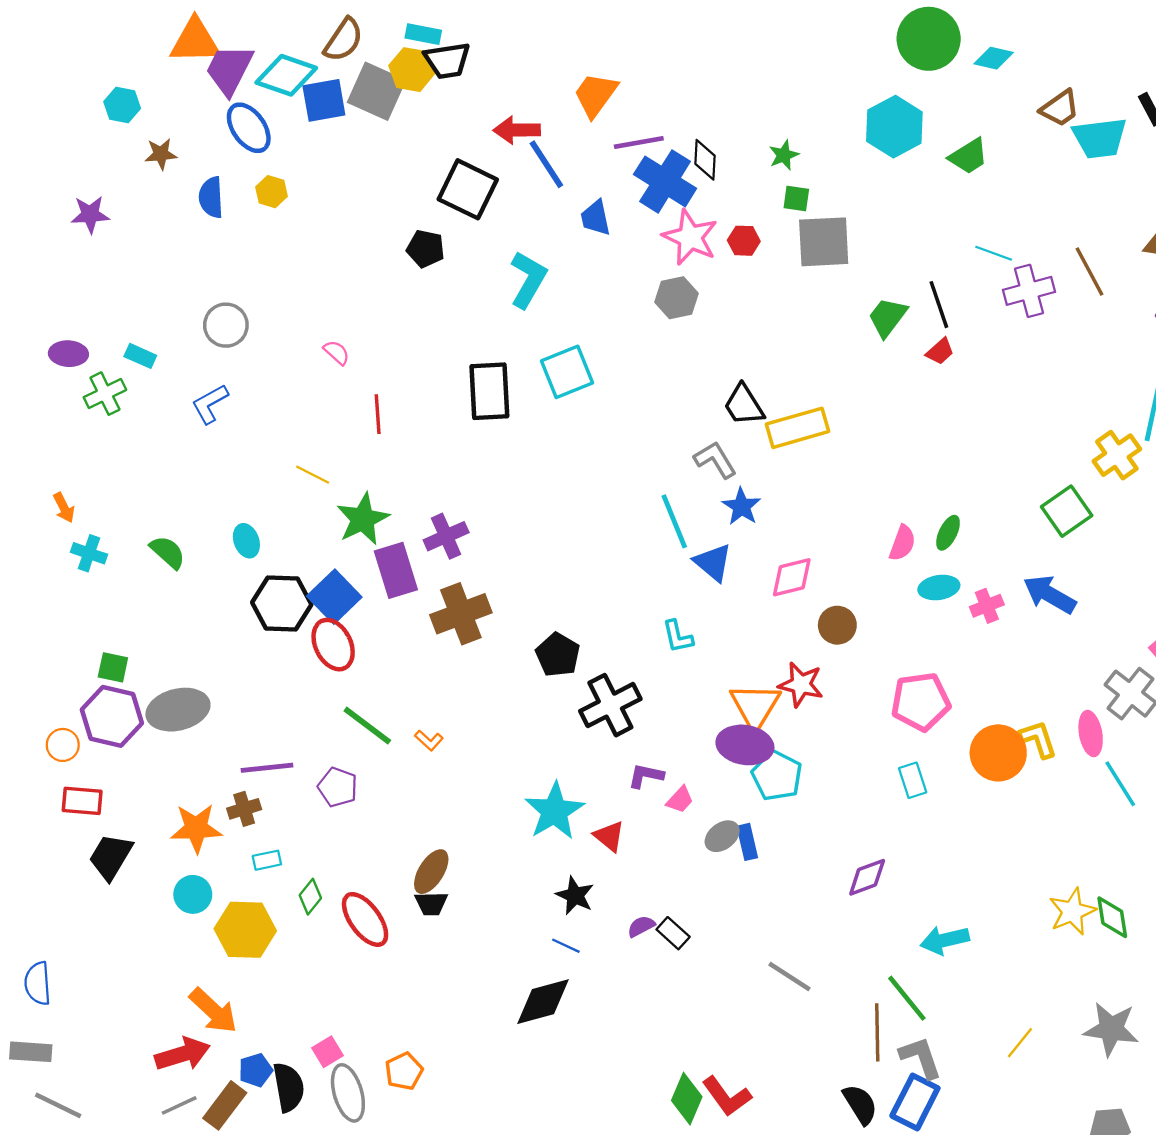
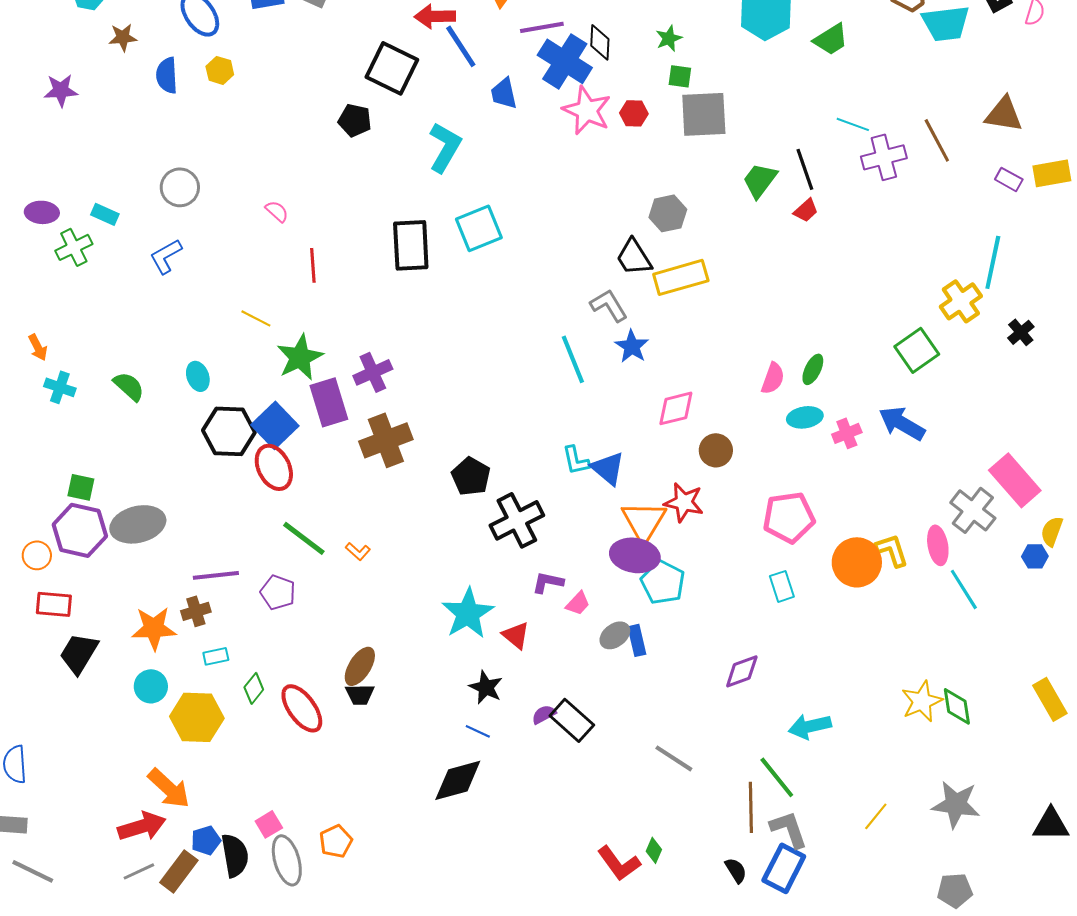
gray hexagon: (676, 298) -> (668, 213), moved
blue triangle: (713, 562) -> (608, 468), moved
black rectangle: (673, 933) -> (572, 720), size x1.5
green diamond: (687, 1099) -> (654, 850), moved, size x0.6
black semicircle: (860, 1104) -> (736, 870), size x0.7

